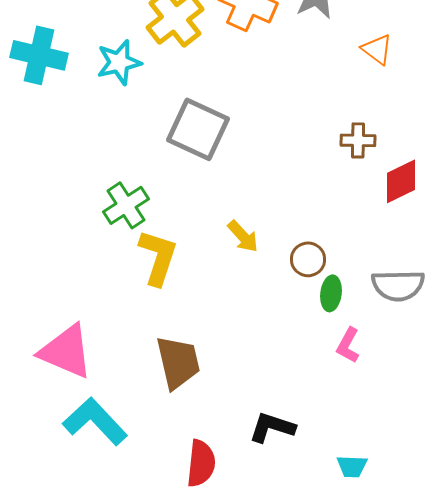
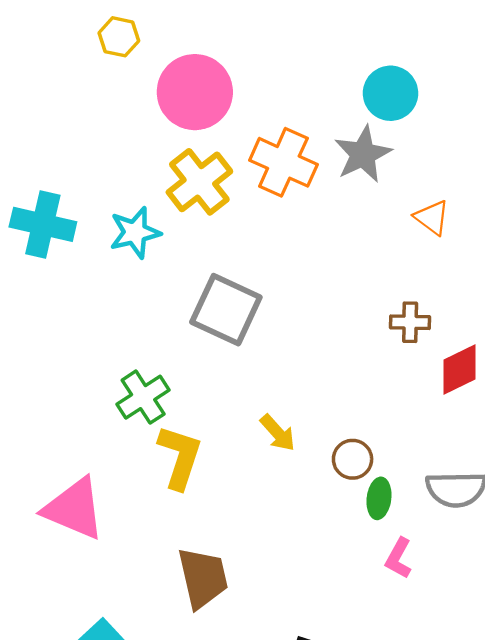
pink triangle: (66, 351) -> (74, 509), moved

